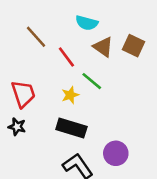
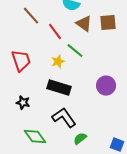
brown square: (134, 46) -> (108, 23), turned -30
black star: (17, 127) -> (23, 103), moved
purple circle: (116, 153) -> (106, 86), moved

